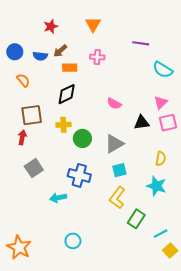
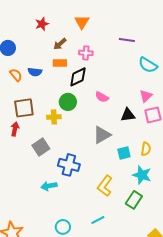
brown arrow: (60, 51) -> (60, 44), moved
blue semicircle: (40, 56) -> (35, 72), moved
black diamond: (67, 94) -> (78, 77), moved
green circle: (82, 138) -> (68, 102), moved
gray square: (34, 168) -> (41, 147), moved
cyan square: (119, 170) -> (124, 153), moved
green rectangle: (136, 219) -> (134, 200), moved
cyan line: (161, 234) -> (98, 220), moved

